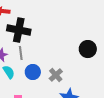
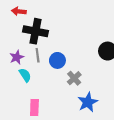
blue circle: (33, 72) -> (57, 60), moved

